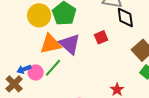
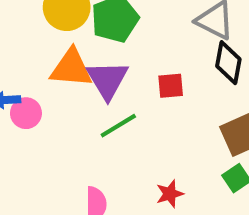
green line: (53, 68) -> (118, 126), moved

